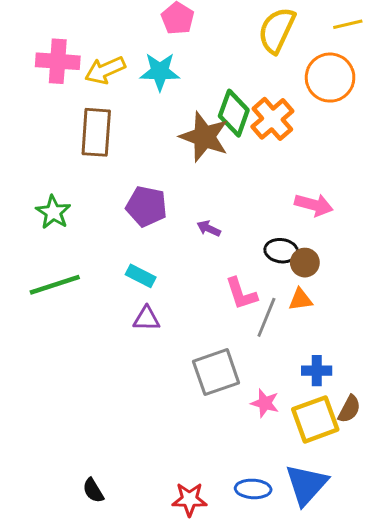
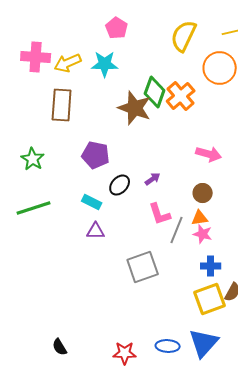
purple arrow: (209, 228) -> (153, 179), moved, turned 119
black ellipse: (281, 251) -> (120, 185), moved, turned -55
pink star: (265, 403) -> (203, 234), moved

